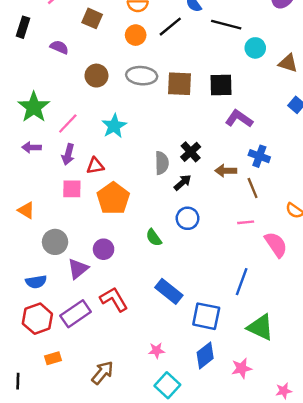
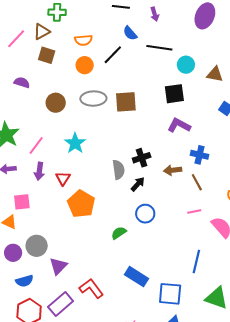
black square: (221, 85) -> (174, 94), moved
black cross: (191, 152) -> (142, 158), turned 30
red triangle: (95, 166) -> (63, 178), turned -42
pink square: (72, 189) -> (22, 202), moved
green semicircle: (154, 238) -> (119, 233), turned 98
purple circle: (104, 249) -> (13, 253), moved

